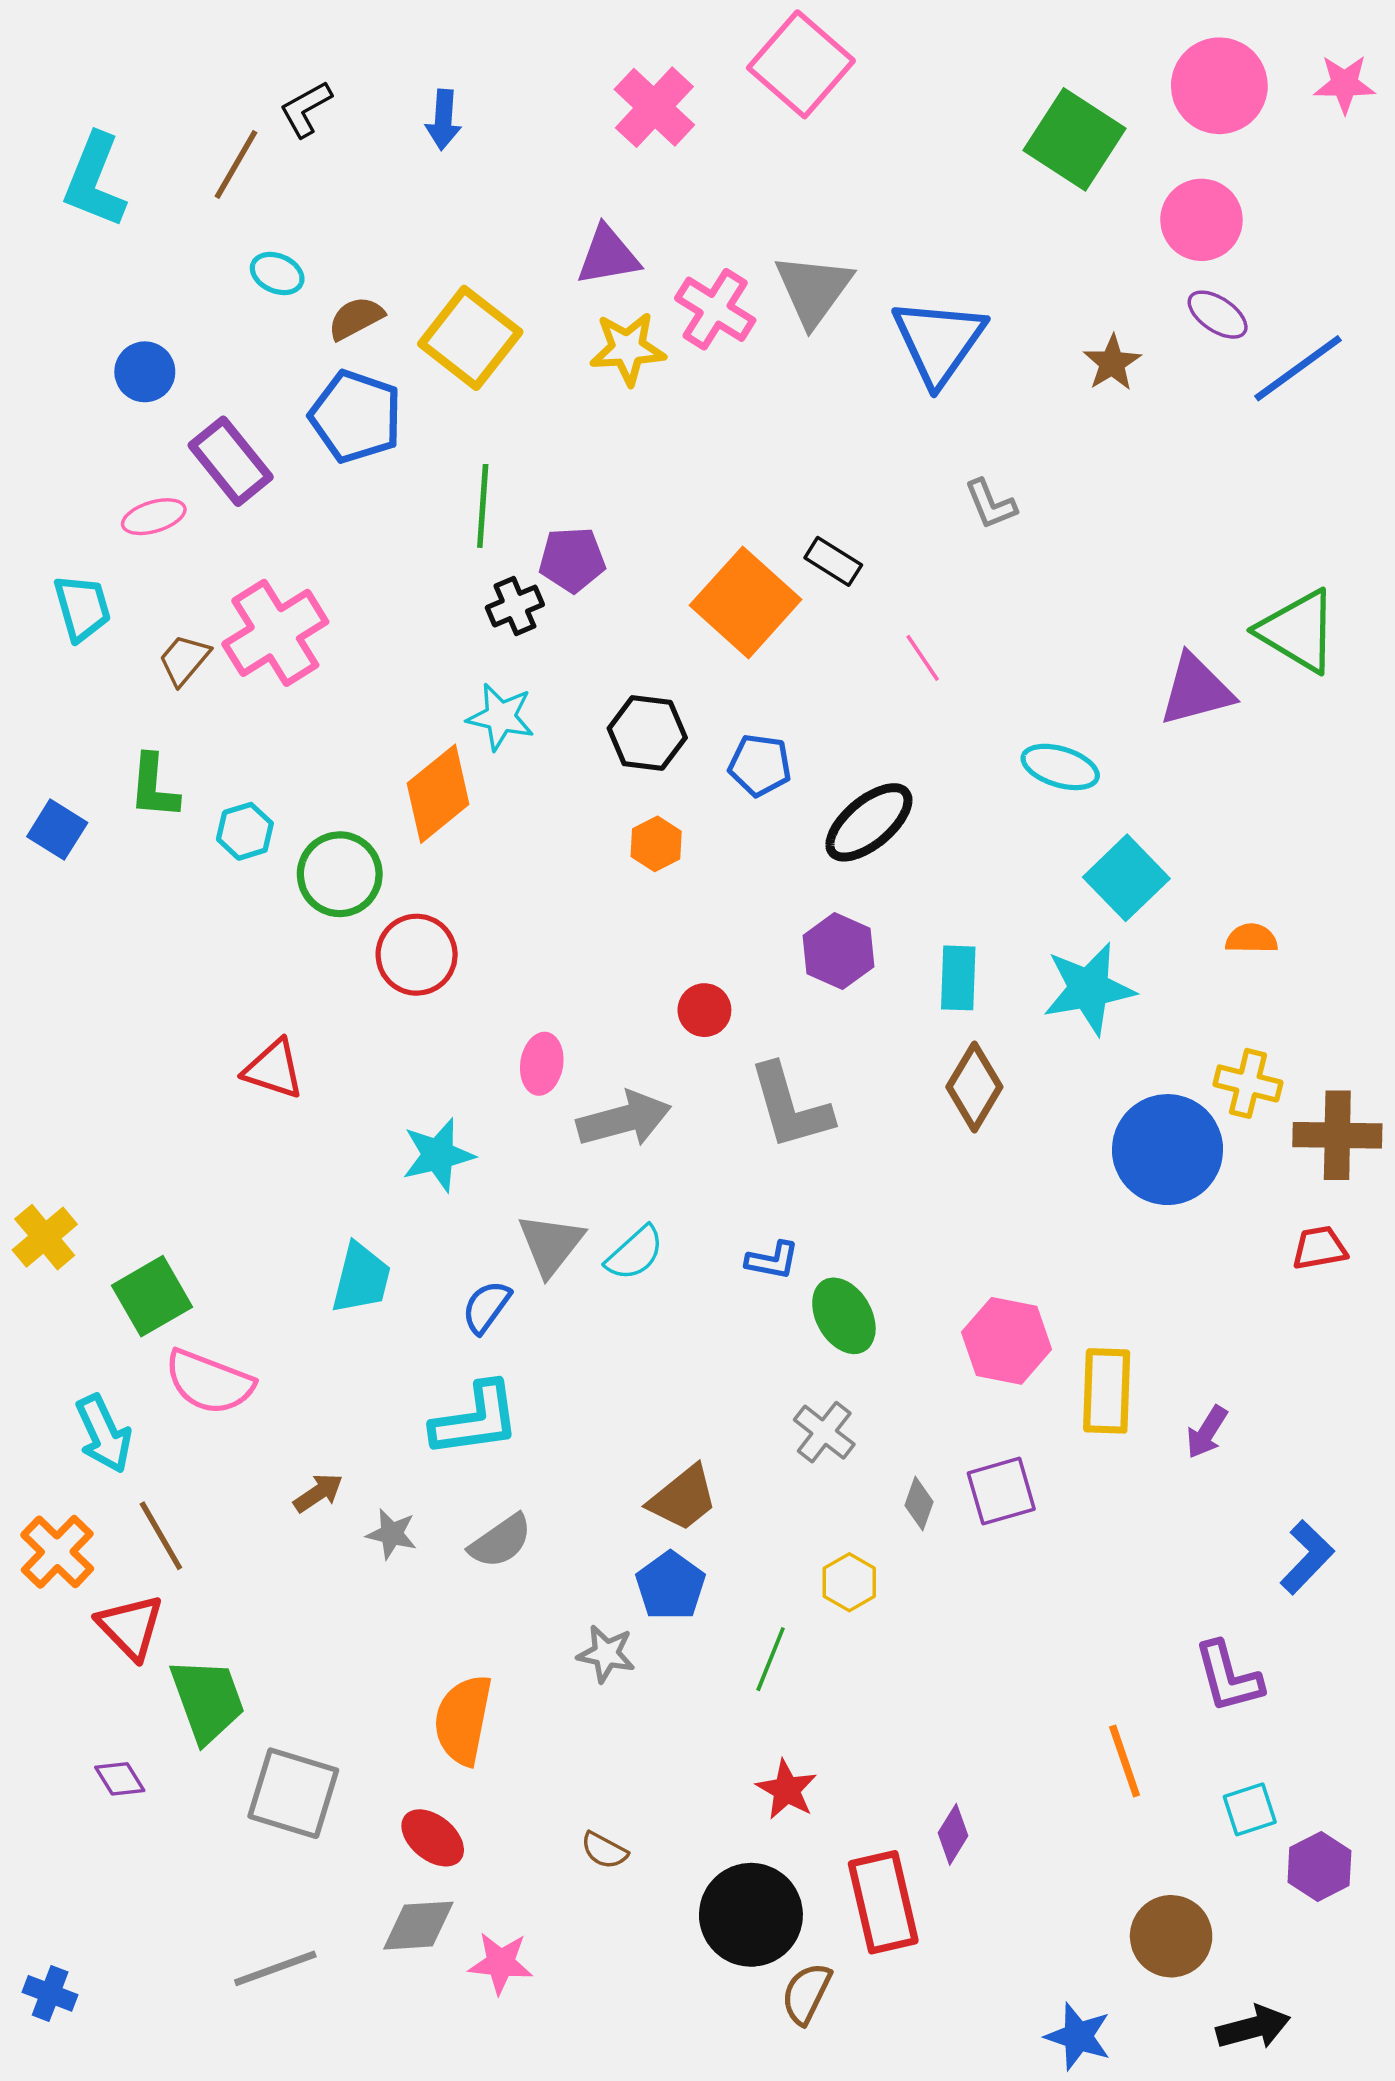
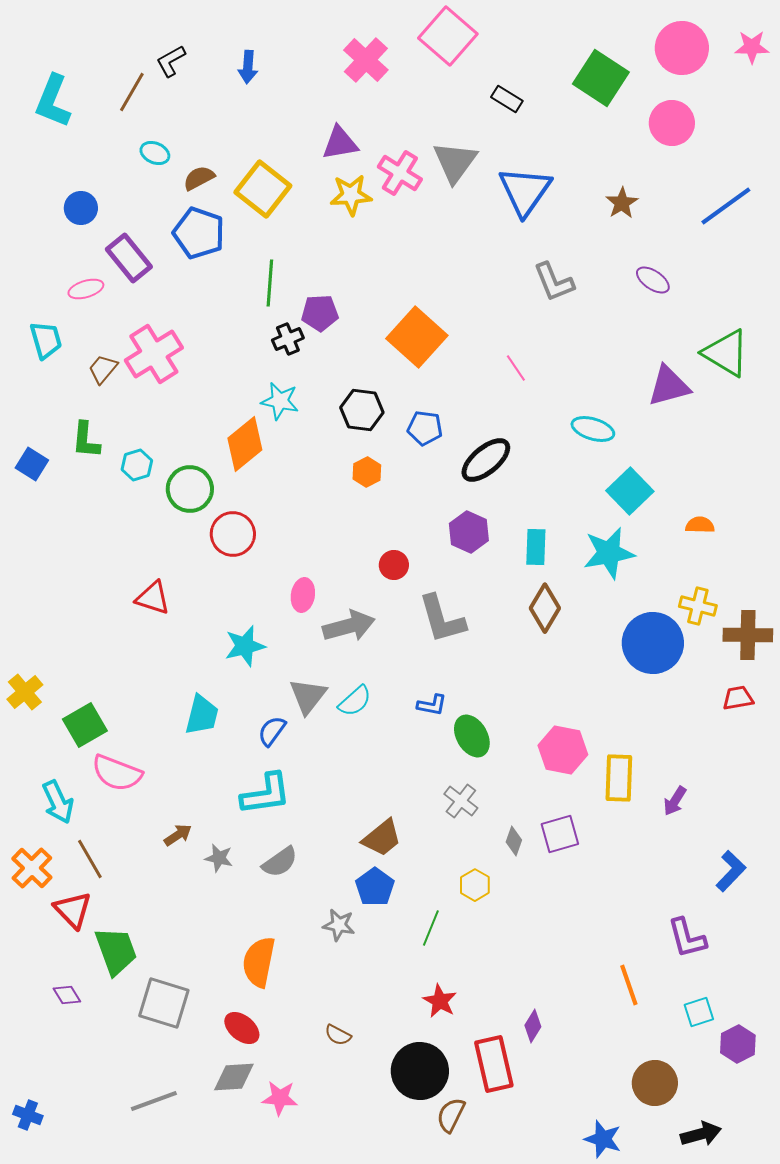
purple ellipse: (1218, 315) -> (653, 280), moved
gray L-shape: (991, 504) -> (554, 282), size x1.4
black rectangle: (833, 561) -> (507, 99), moved

